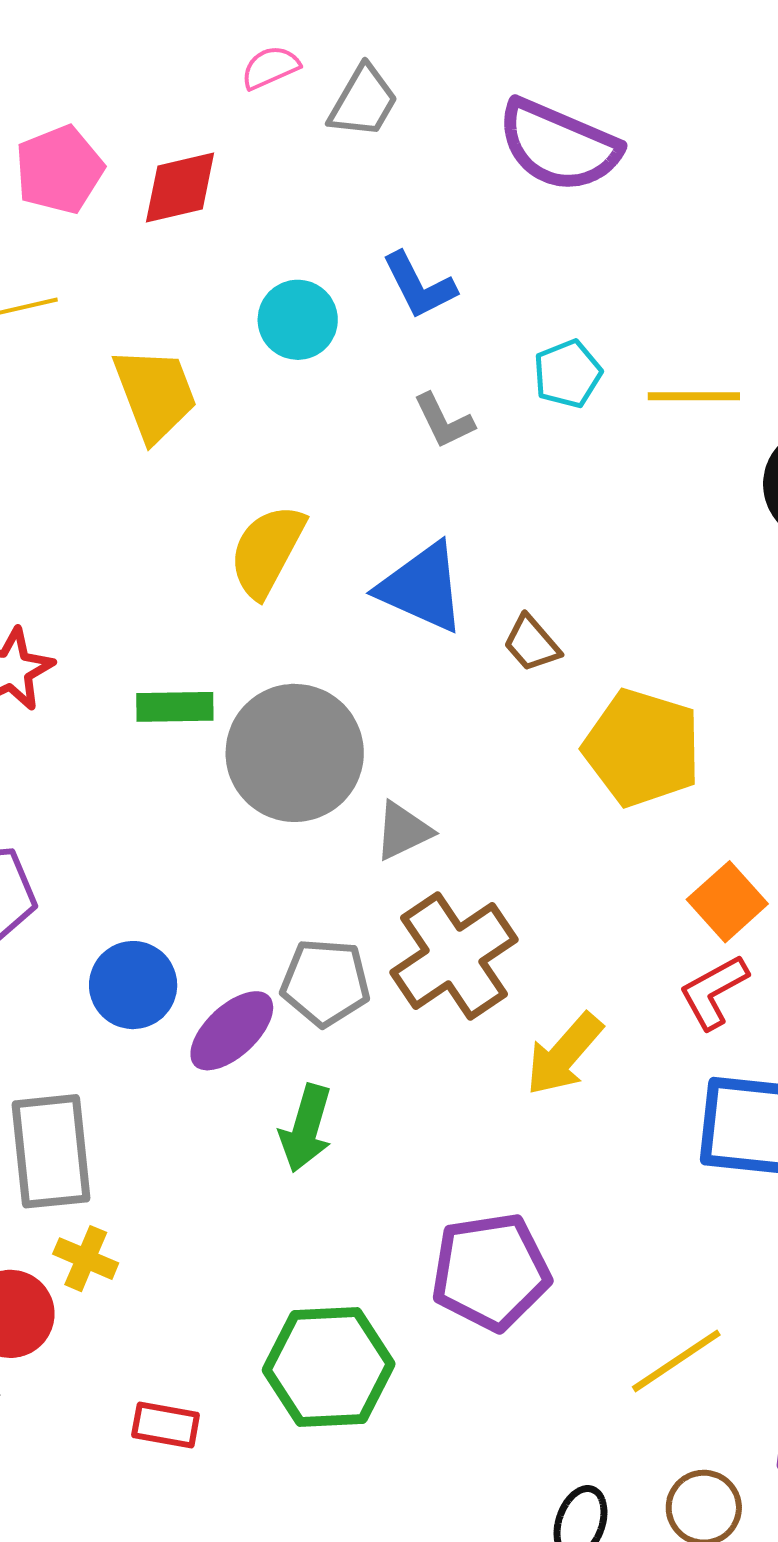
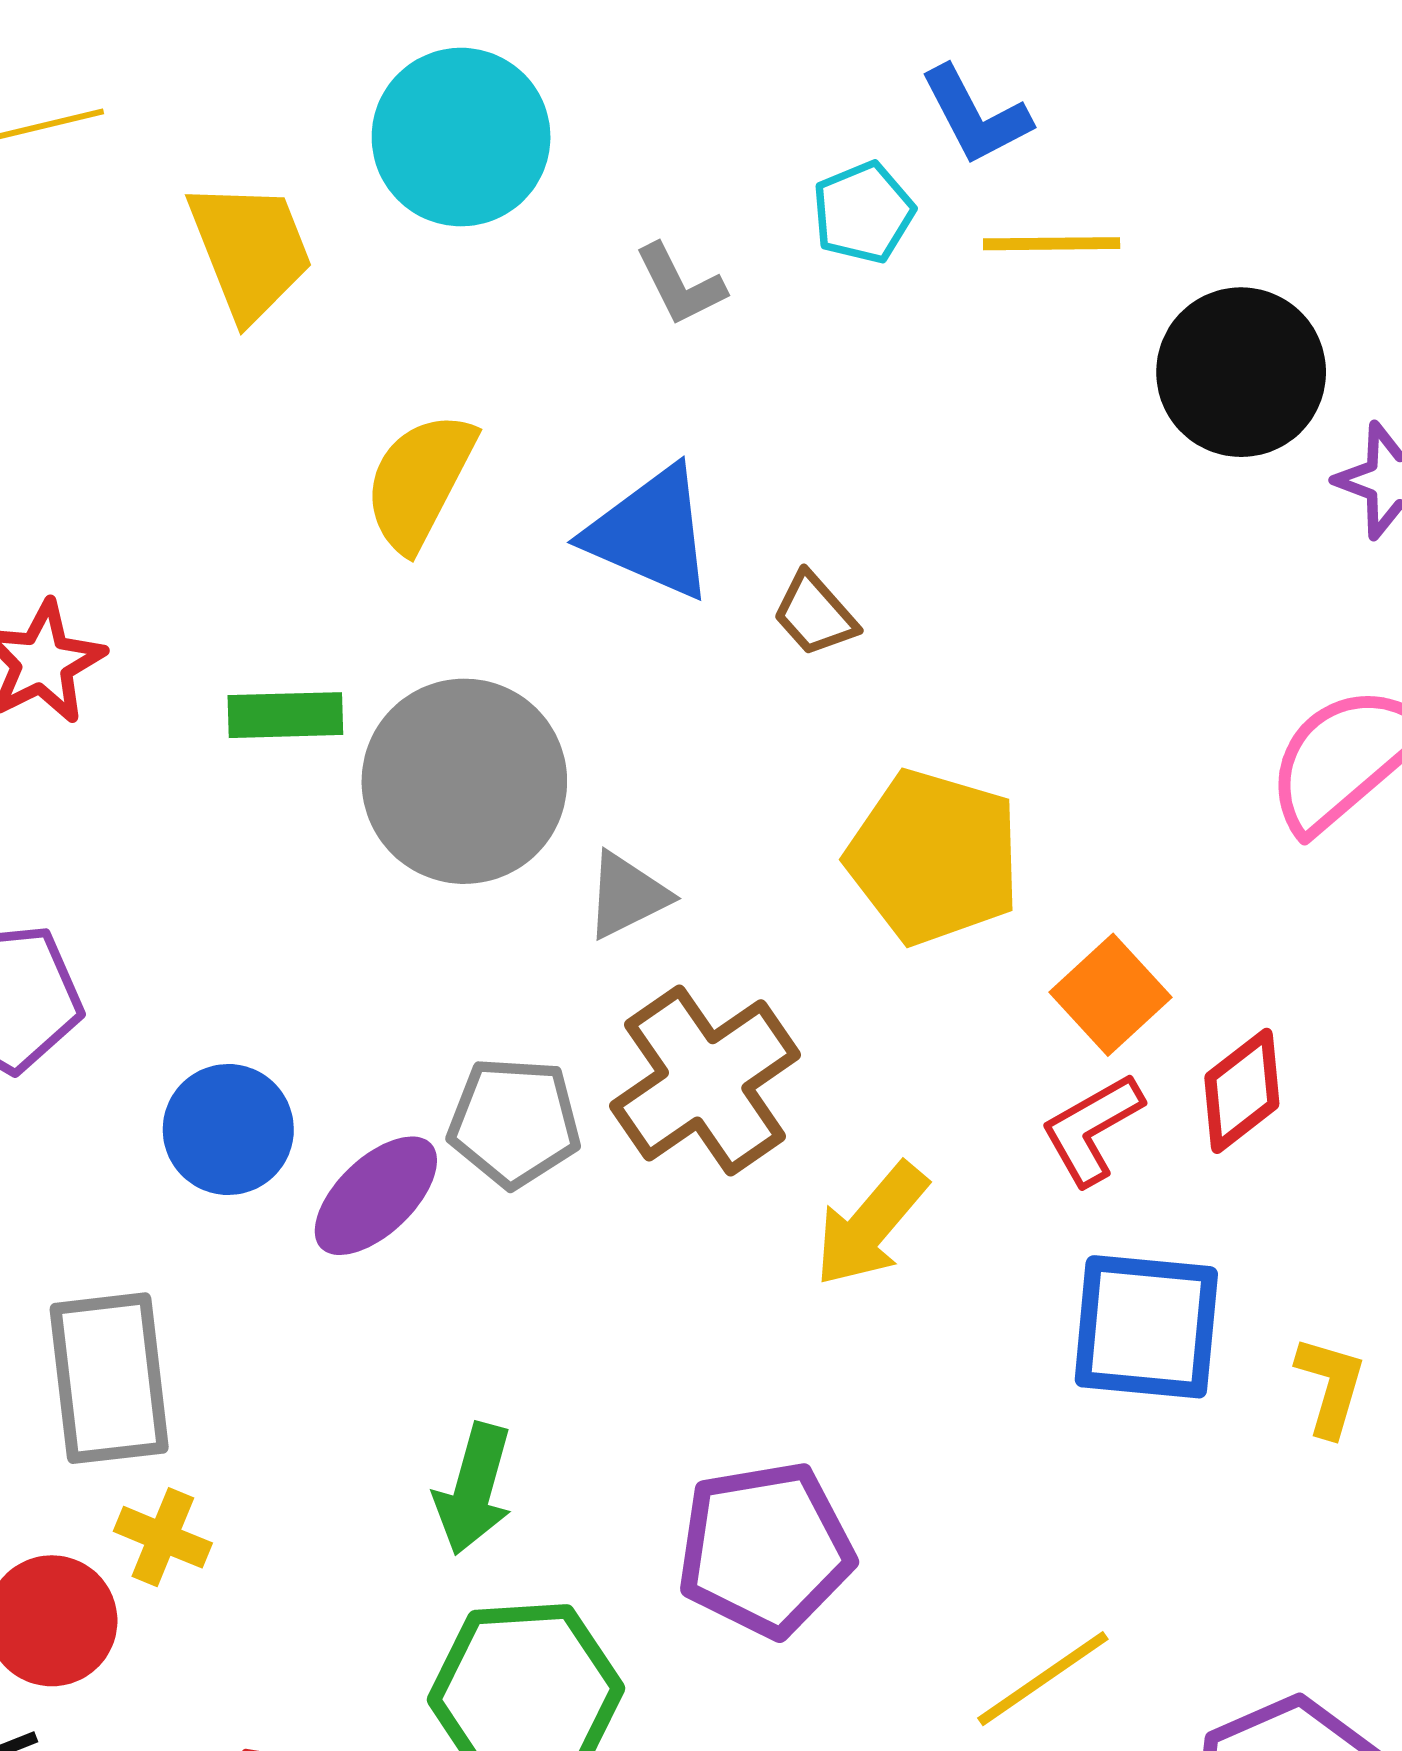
blue L-shape: (419, 285) -> (976, 115), moved
cyan circle: (298, 320) -> (461, 137), size x1.5
yellow pentagon: (642, 748) -> (934, 857), moved
green arrow: (306, 1128) -> (474, 1489), moved

